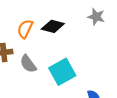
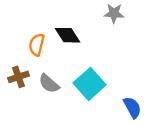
black diamond: (53, 26) -> (68, 35), turned 55

